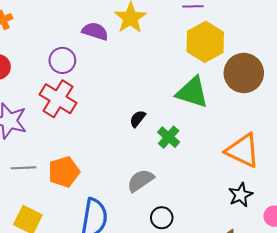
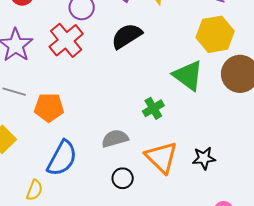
black semicircle: (138, 119) -> (127, 36), moved, size x1.8
orange triangle: (243, 150) -> (161, 157), moved
black star: (241, 195) -> (204, 158), moved

